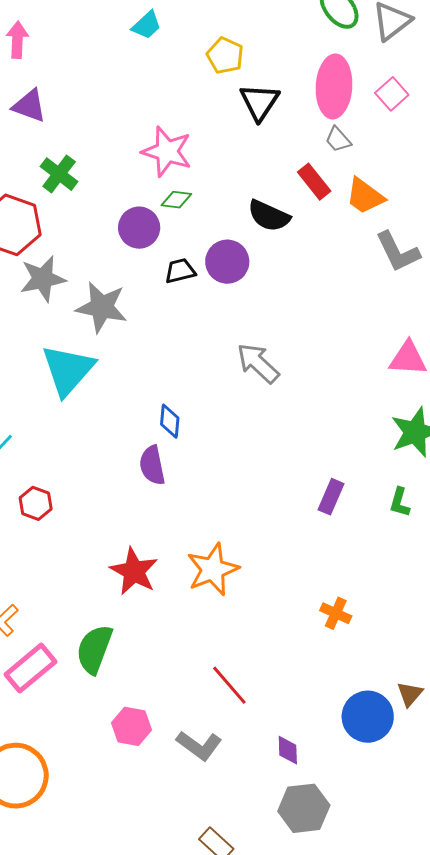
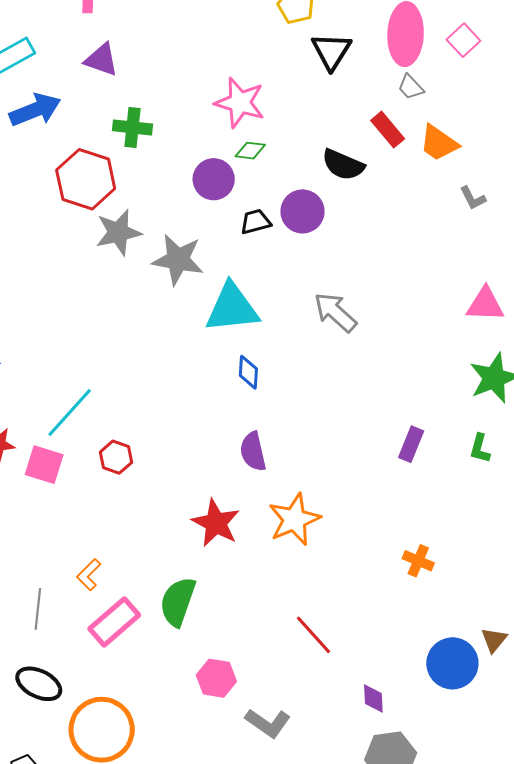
green cross: (59, 174) -> (133, 127), turned -30
gray L-shape: (398, 252) -> (473, 198), size x0.6
cyan triangle: (68, 370) -> (232, 308), moved, turned 44
purple semicircle: (152, 465) -> (253, 452), moved
gray L-shape: (199, 745) -> (268, 723), moved

